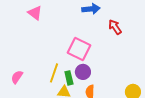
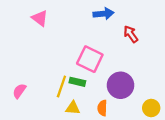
purple circle: (83, 72) -> (121, 85), moved, size x1.5
green rectangle: (69, 78) -> (77, 82), moved, turned -64

